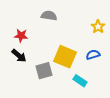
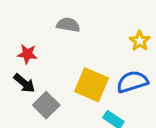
blue semicircle: (93, 55) -> (132, 82), size x1.5
gray square: (44, 71) -> (46, 105), moved, turned -30

